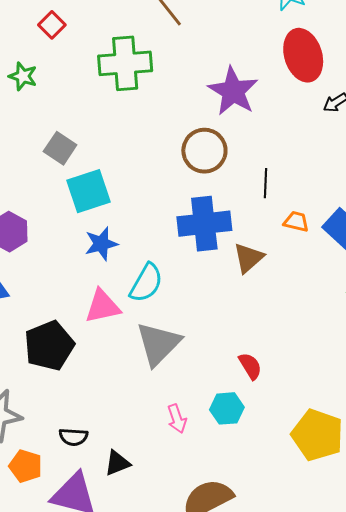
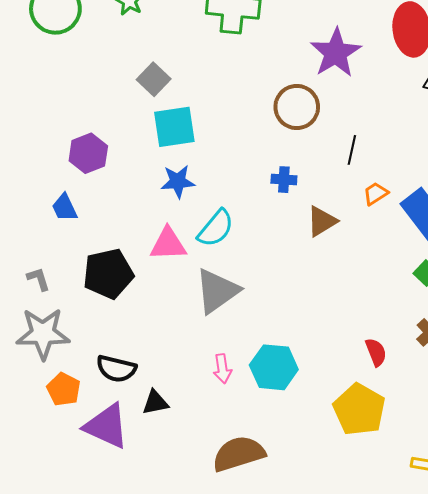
orange trapezoid: (296, 222) -> (376, 194), turned -56
blue cross: (204, 224) -> (284, 180), size x0.5
red semicircle: (250, 366) -> (376, 352), moved
cyan hexagon: (227, 408) -> (274, 367), size x1.4
black semicircle: (73, 437) -> (116, 369), size x1.4

